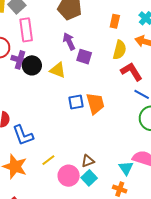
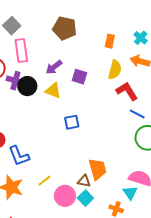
purple arrow: (69, 41) -> (54, 67), moved, turned -102
orange trapezoid: (95, 104) -> (98, 169), moved
brown triangle: (88, 161) -> (84, 181), turned 32
cyan triangle: (126, 168) -> (130, 193), moved

